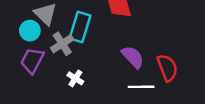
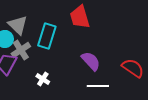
gray cross: (62, 44) -> (21, 50), moved
red semicircle: (167, 68) -> (133, 68), moved, turned -35

